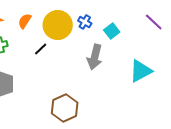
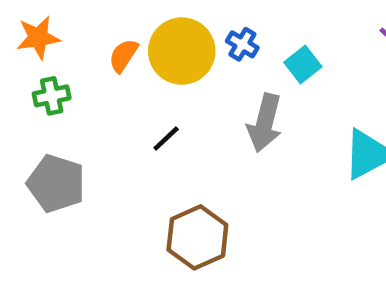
orange semicircle: (25, 21) -> (123, 56), moved
black line: (41, 49) -> (166, 139), moved

